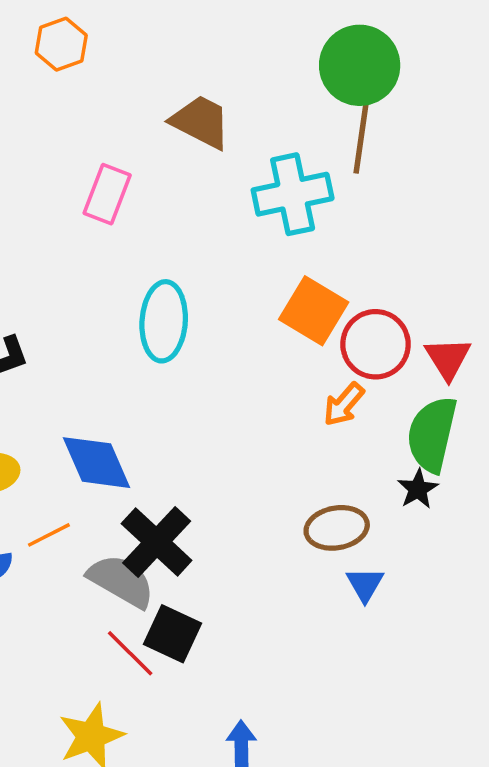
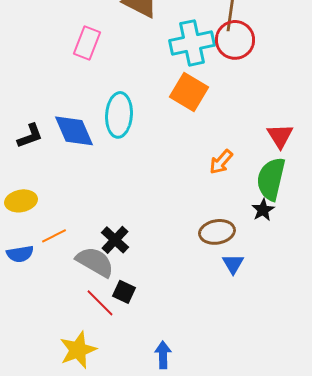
orange square: (314, 311) -> (189, 92), moved
red circle: (376, 344) -> (235, 40), moved
blue diamond: (97, 463) -> (74, 131), moved
black cross: (157, 542) -> (115, 240), size x0.7
black square: (172, 634) -> (124, 292), size x0.7

